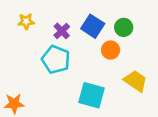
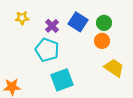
orange circle: (111, 50) -> (102, 41), moved
cyan square: (92, 95) -> (62, 80), moved, turned -35

